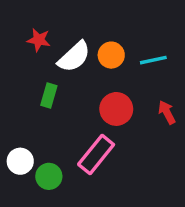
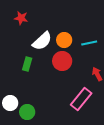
red star: (39, 40) -> (21, 18), moved
red circle: (116, 109) -> (62, 61), moved
pink rectangle: (96, 154) -> (81, 99), moved

